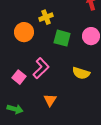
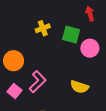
orange circle: (24, 32) -> (14, 61), moved
green square: (62, 38) -> (71, 35), moved

